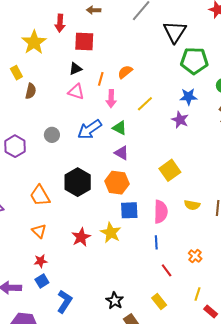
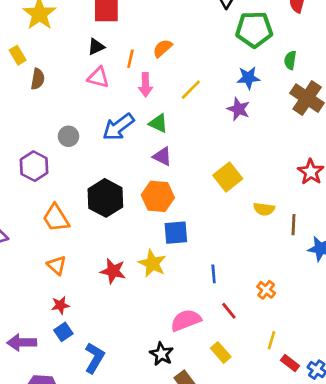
purple hexagon: (15, 146) -> (34, 166), moved
yellow semicircle: (192, 205) -> (264, 209), moved
pink semicircle: (161, 212) -> (186, 320), moved, turned -110
red star: (81, 237) -> (113, 271), turned -30

